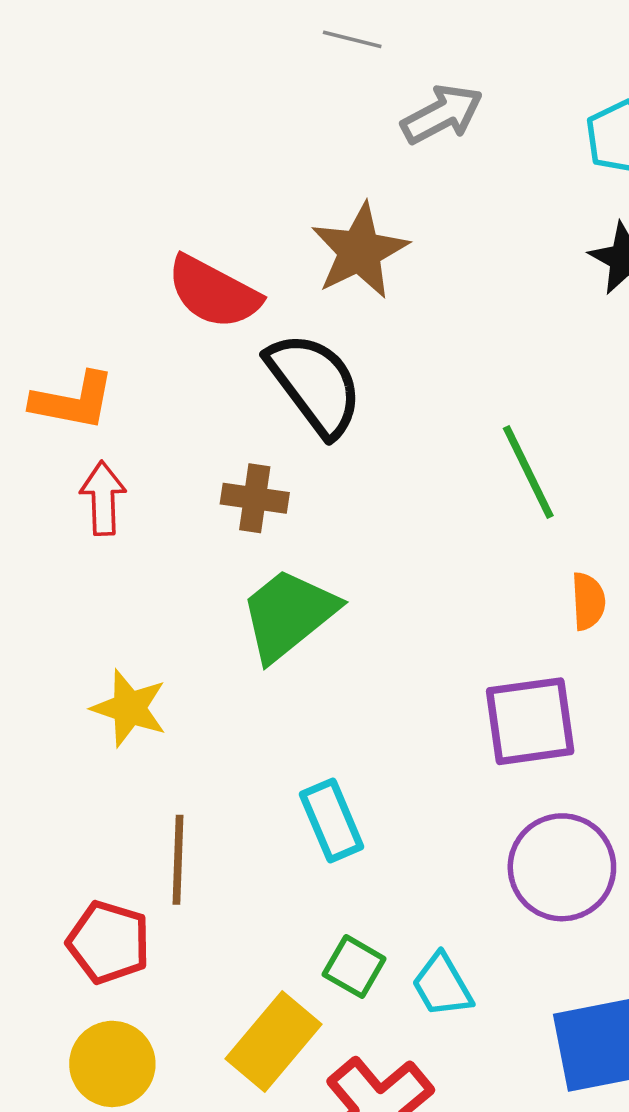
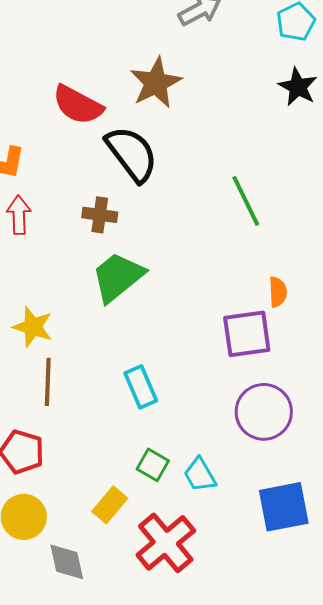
orange semicircle: (588, 601) -> (278, 292), moved
brown line: (178, 860) -> (48, 382), moved
yellow rectangle: (273, 1041) -> (110, 505), size x0.7

